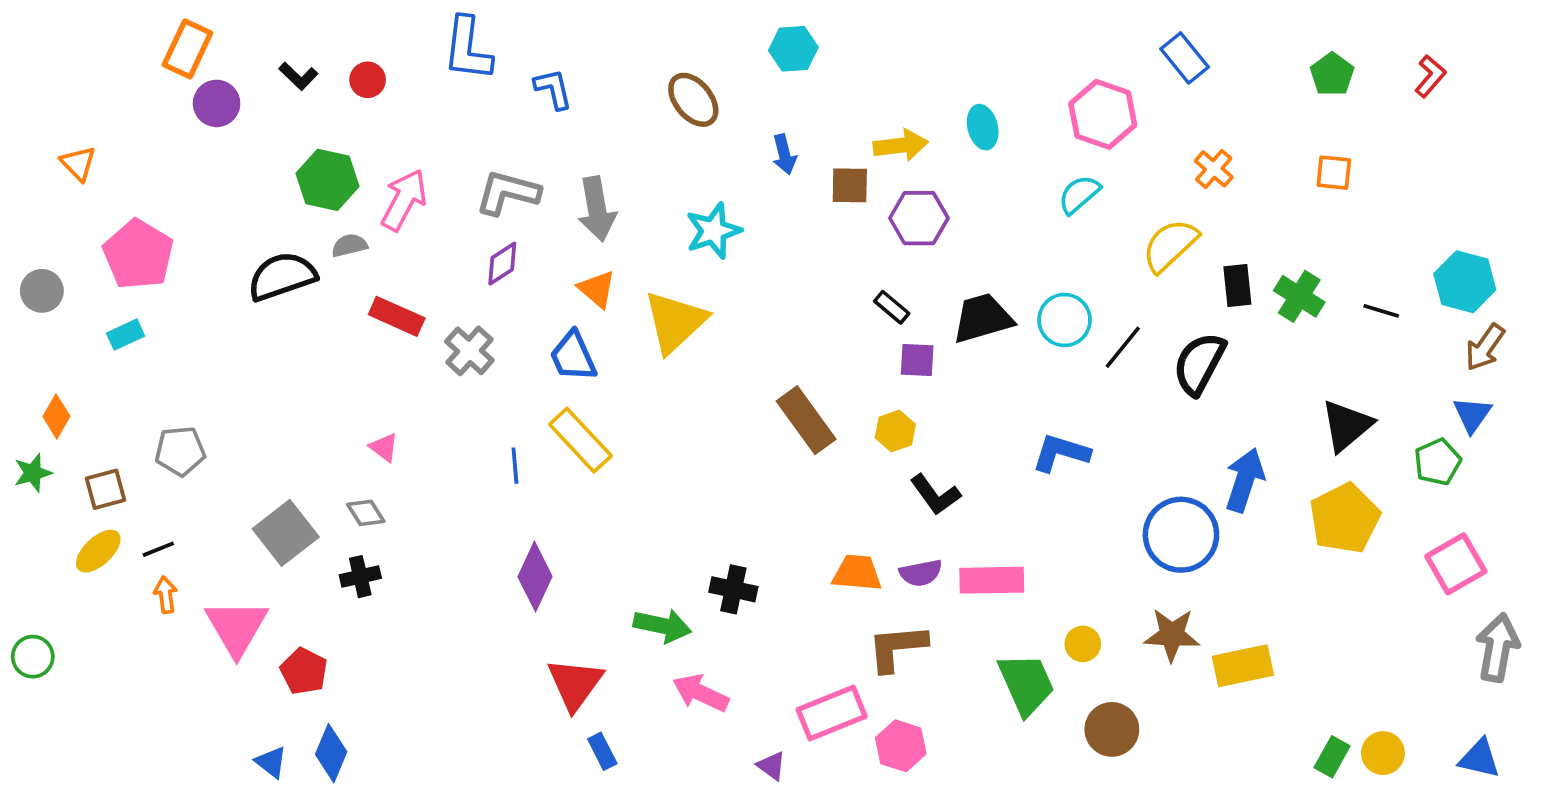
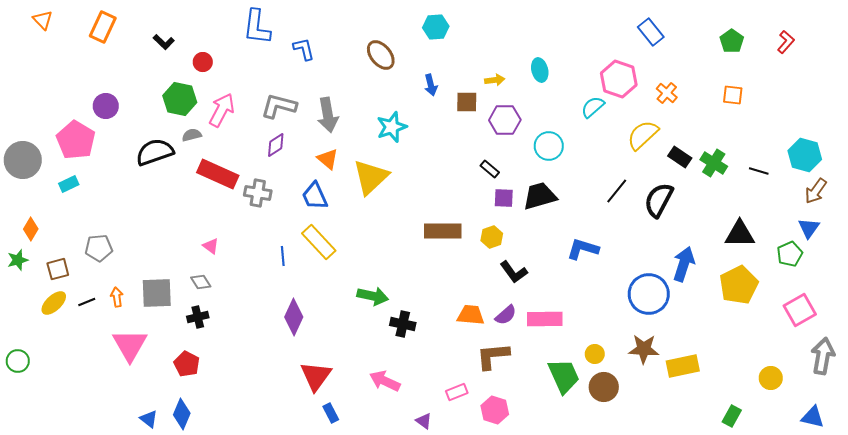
red circle: (368, 80) -> (203, 62), moved
purple circle: (217, 103) -> (106, 106), moved
pink hexagon: (1103, 114) -> (619, 79), moved
yellow arrow: (901, 145) -> (495, 80), size x0.7
orange triangle: (78, 163) -> (43, 20), moved
black rectangle: (1237, 285) -> (680, 157), turned -50
gray circle: (42, 291) -> (23, 160), size x1.6
red rectangle: (397, 316) -> (218, 174), size x1.4
black trapezoid: (983, 318) -> (540, 196), moved
cyan circle: (1065, 320) -> (549, 146), moved
gray cross: (469, 351) -> (258, 193), turned -32
brown rectangle: (806, 420) -> (443, 231), turned -54
black triangle: (1347, 426) -> (740, 234), turned 40
gray square: (286, 533) -> (157, 293), turned 36
purple semicircle: (921, 573) -> (506, 315), turned -30
orange arrow: (166, 595) -> (117, 297), moved
green arrow: (662, 626) -> (373, 296), moved
red pentagon: (304, 671) -> (187, 364), moved
pink rectangle: (832, 713) -> (457, 392), size x0.6
brown circle: (1112, 729) -> (604, 387), moved
yellow circle: (1383, 753) -> (771, 378), moved

